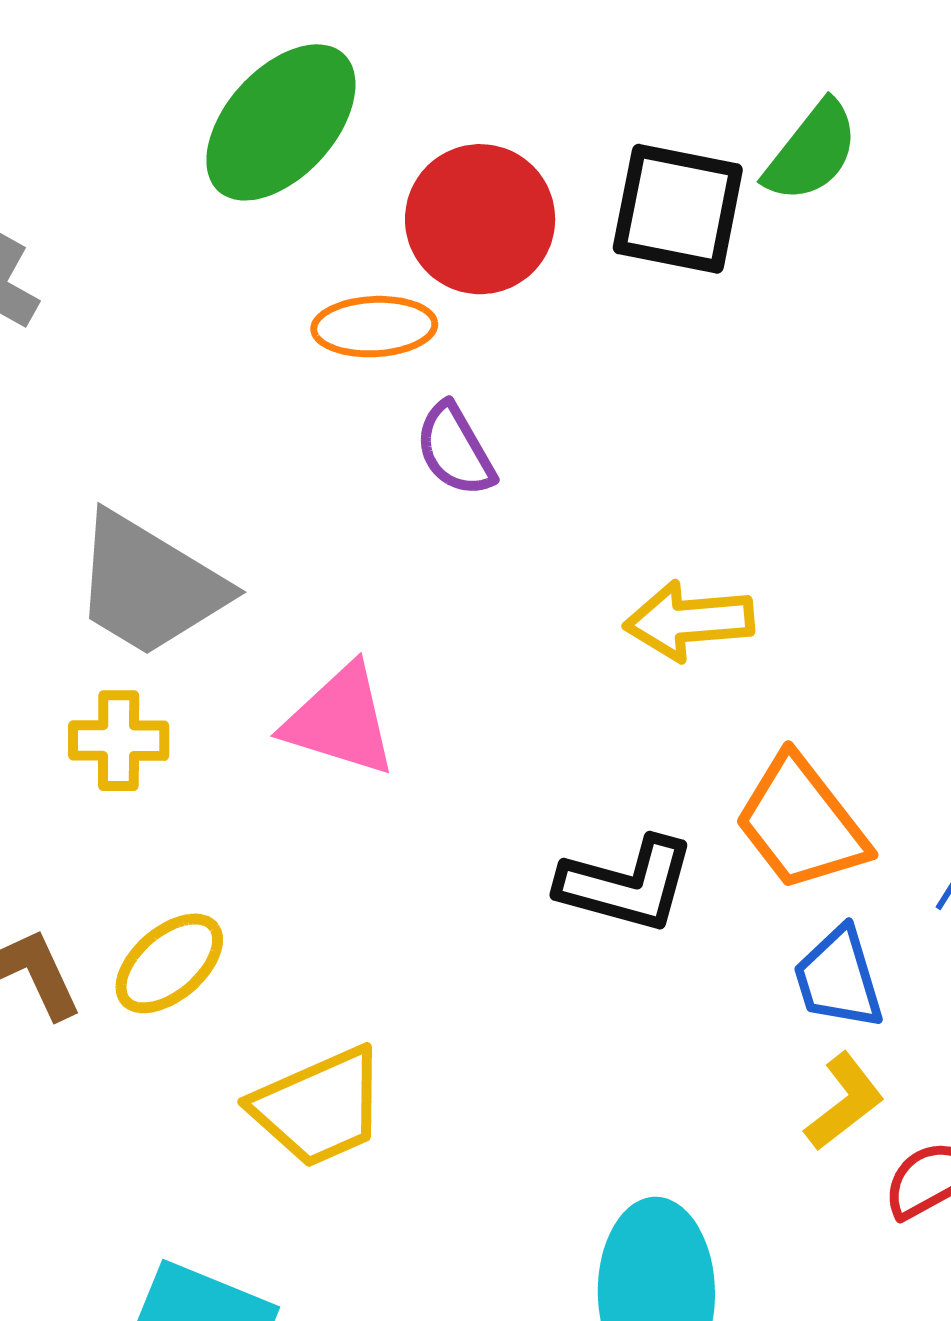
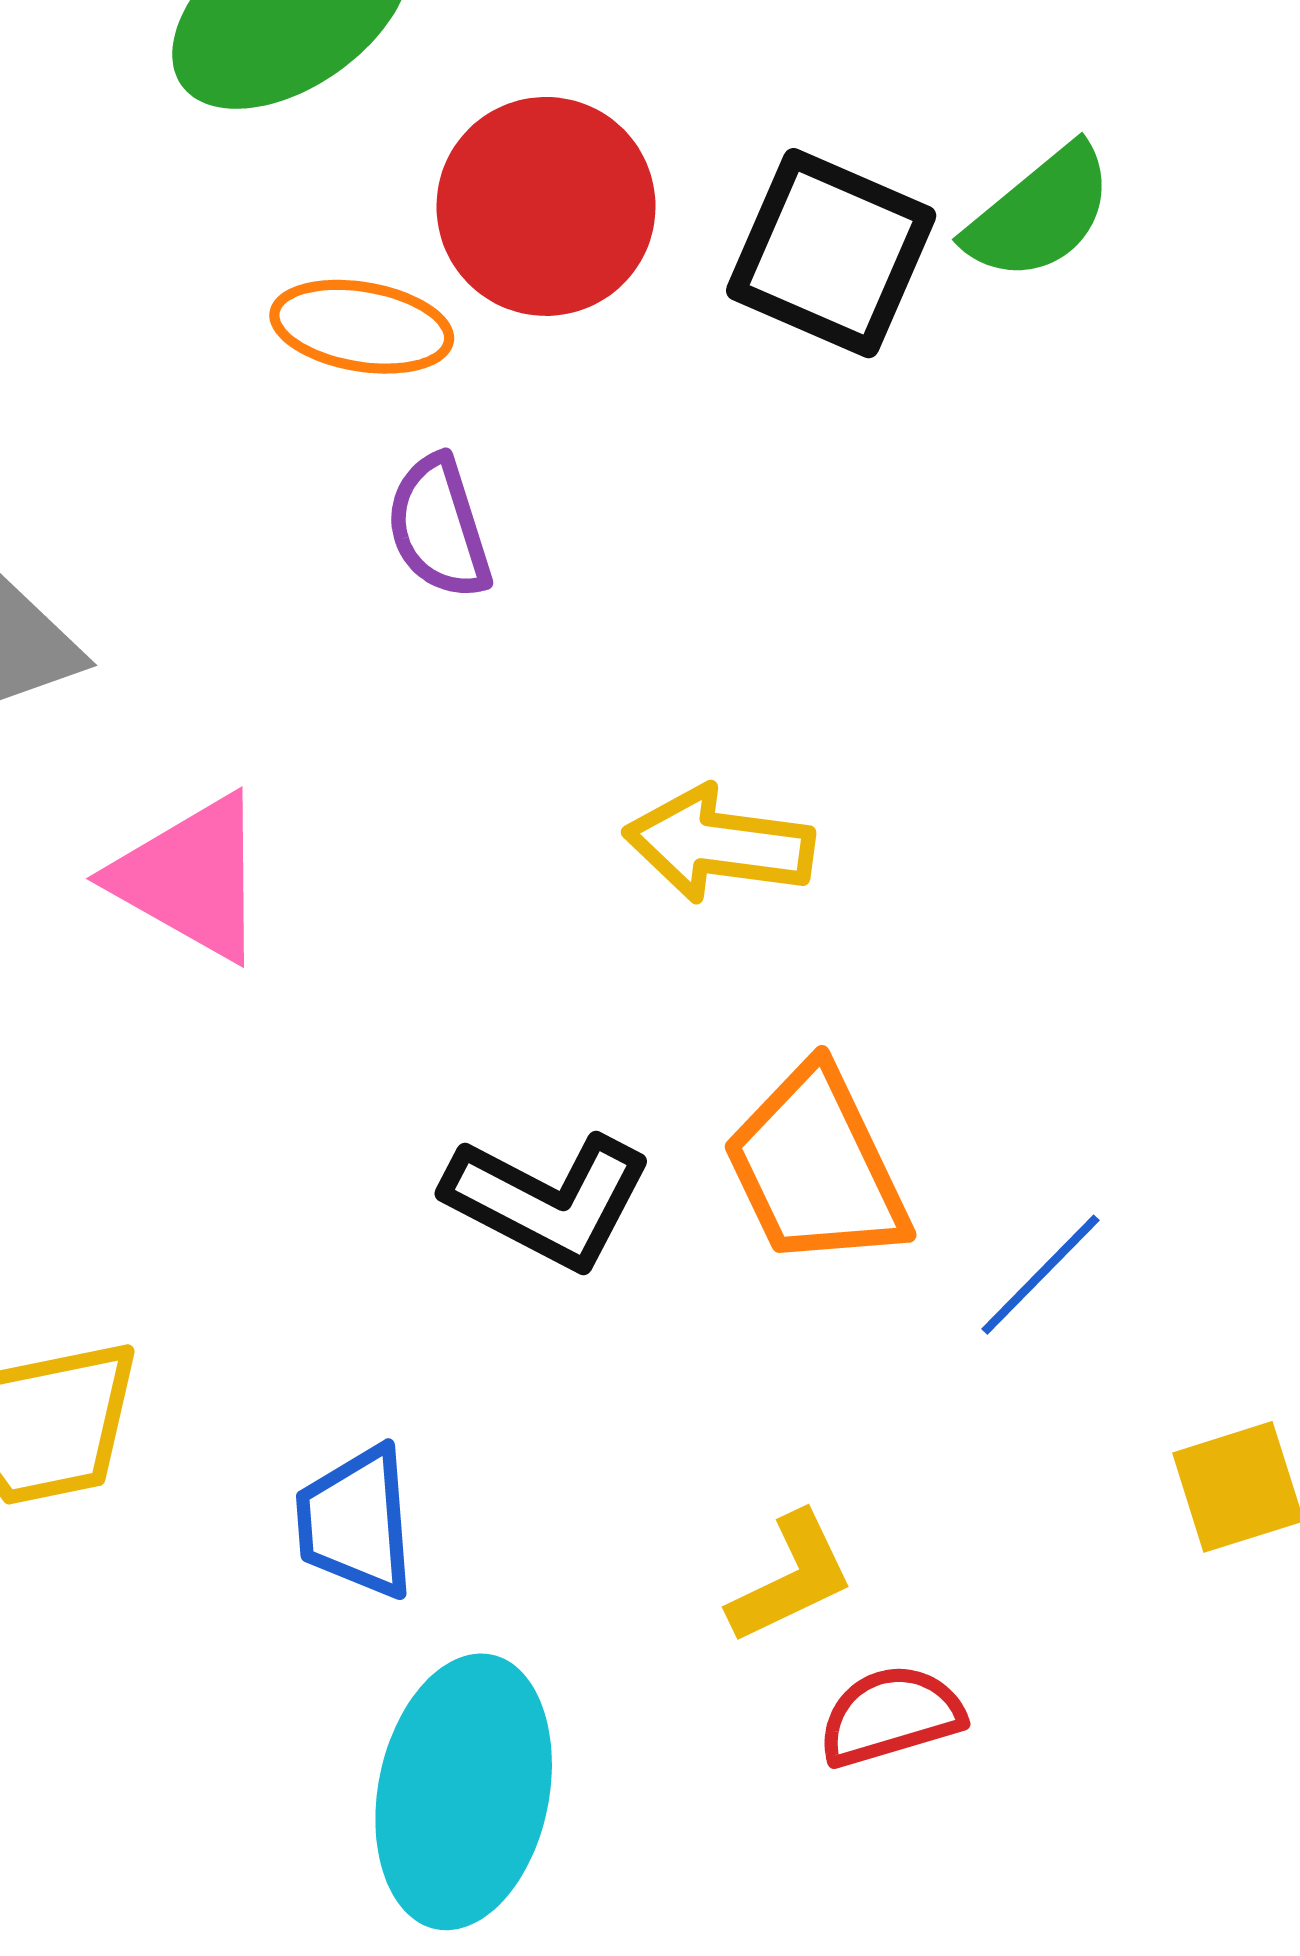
blue trapezoid: (838, 978) -> (356, 1522), moved

